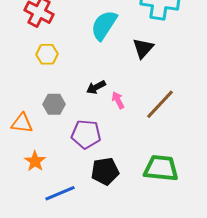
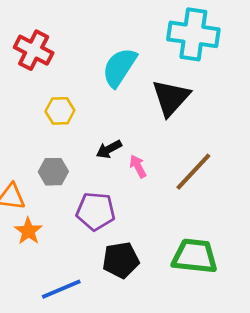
black triangle: (143, 48) -> (171, 98), size x1.4
yellow hexagon: (47, 54) -> (60, 111), moved
orange star: (35, 161) -> (28, 231), moved

